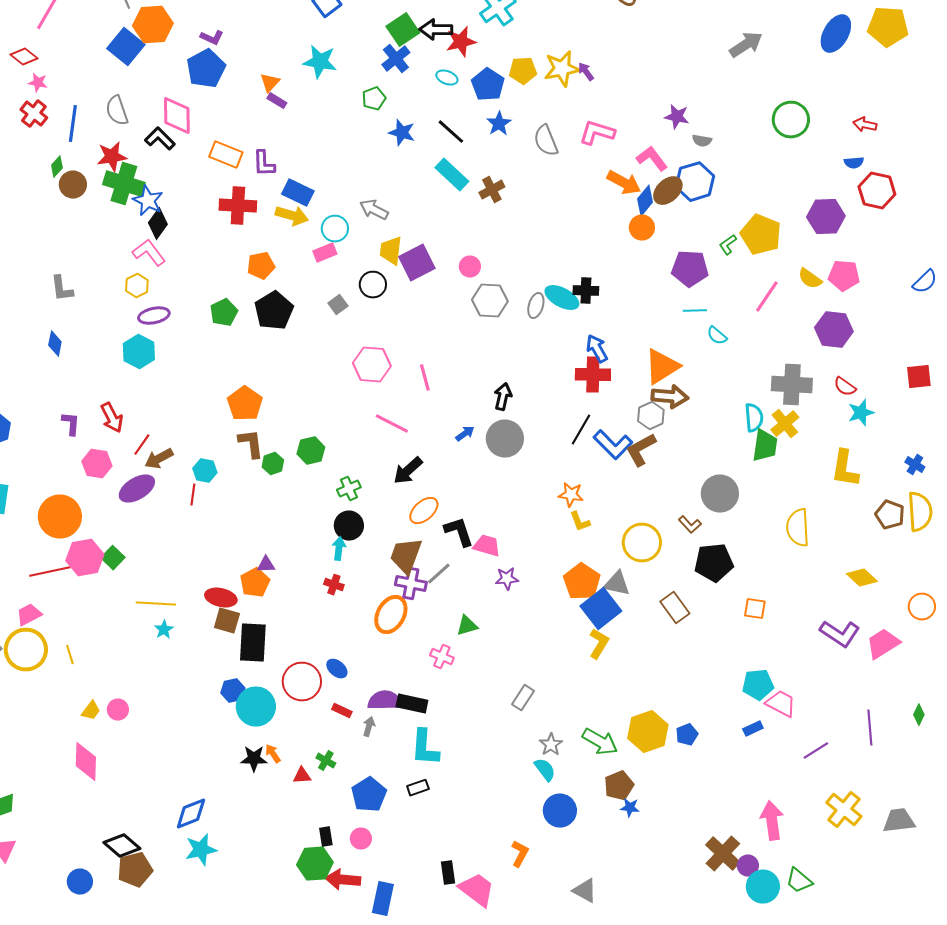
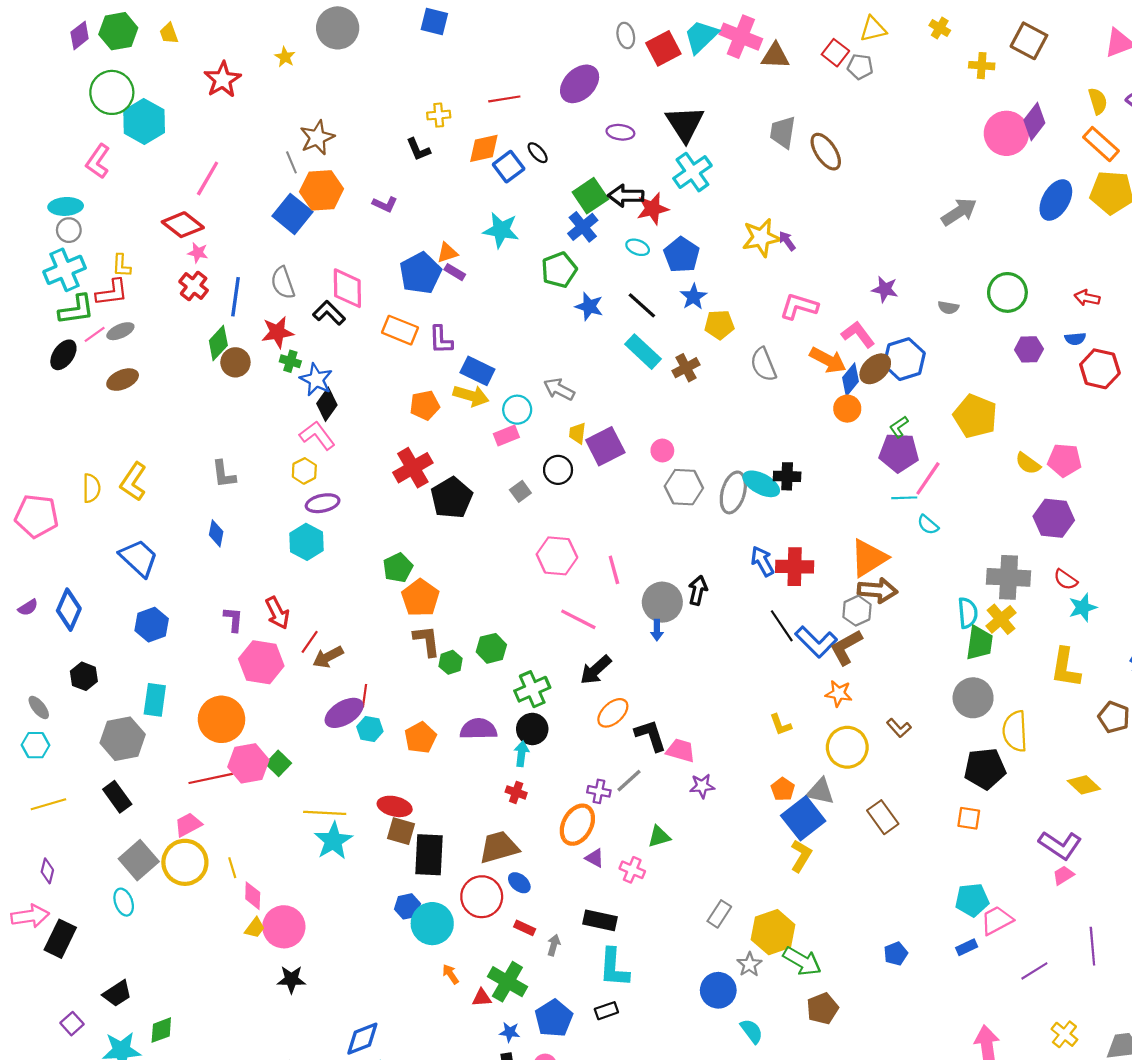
red diamond: (24, 57) -> (183, 225), size x1.4
blue pentagon: (206, 69) -> (420, 273), moved
yellow pentagon: (523, 71) -> (719, 325), moved
orange triangle: (270, 83) -> (447, 253), turned 30
green pentagon: (374, 99) -> (559, 270), size x1.4
gray semicircle: (546, 141) -> (763, 364), moved
gray semicircle: (702, 141) -> (948, 308), moved
green diamond: (57, 167) -> (218, 343), size x1.5
green cross: (124, 184) -> (290, 361), size x0.5
red cross: (238, 206) -> (413, 468), moved, turned -33
purple hexagon: (826, 217) -> (1029, 349), moved, size x0.7
green L-shape: (728, 245) -> (899, 427), moved
yellow trapezoid: (391, 251) -> (577, 433), size x0.7
orange pentagon: (261, 266) -> (425, 405), moved
pink line: (767, 297) -> (928, 478), moved
gray ellipse: (536, 306) -> (733, 492), size x1.5
green pentagon: (224, 313) -> (398, 568), moved
blue arrow: (597, 349) -> (762, 561), moved
black line: (581, 430) -> (782, 626), turned -64
blue arrow: (465, 434) -> (657, 630), turned 126
gray circle: (505, 439) -> (662, 602), moved
pink hexagon: (97, 464) -> (261, 662), size x1.4
cyan hexagon: (205, 471) -> (370, 729), moved
purple ellipse: (137, 489) -> (344, 713), moved
green cross: (349, 489) -> (532, 689), size x1.4
gray circle: (720, 494) -> (973, 698), moved
orange star: (571, 495) -> (839, 694), moved
brown trapezoid: (406, 556) -> (499, 847), moved, turned 54
black pentagon: (714, 563) -> (985, 769), moved
purple triangle: (266, 565) -> (595, 858), moved, turned 30
orange pentagon: (582, 582) -> (783, 789), size x0.6
orange pentagon: (255, 583) -> (420, 738), moved
purple cross: (411, 584) -> (599, 791), size x0.7
cyan star: (164, 630) -> (333, 841), size x1.8
pink trapezoid: (883, 644) -> (1063, 875), moved, size x0.6
purple semicircle: (385, 701) -> (478, 729), moved
pink trapezoid: (781, 704) -> (997, 920), turned -56
pink circle: (118, 710) -> (284, 927), size x1.8
yellow hexagon: (648, 732) -> (773, 932), moved
black star: (254, 759) -> (291, 980), moved
green cross: (326, 761) -> (507, 982), size x1.8
pink diamond: (86, 762) -> (253, 896), moved, size x0.7
cyan semicircle: (545, 770) -> (752, 1031), moved
blue star: (630, 808) -> (510, 1032), moved
yellow cross: (844, 810) -> (1064, 1034), size x0.7
blue circle: (560, 811) -> (718, 990), moved

